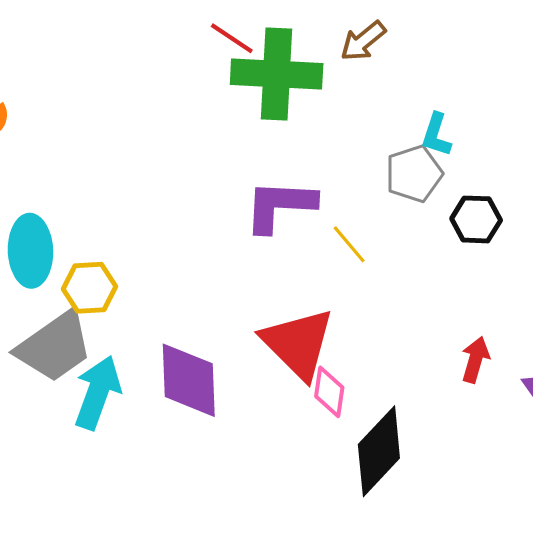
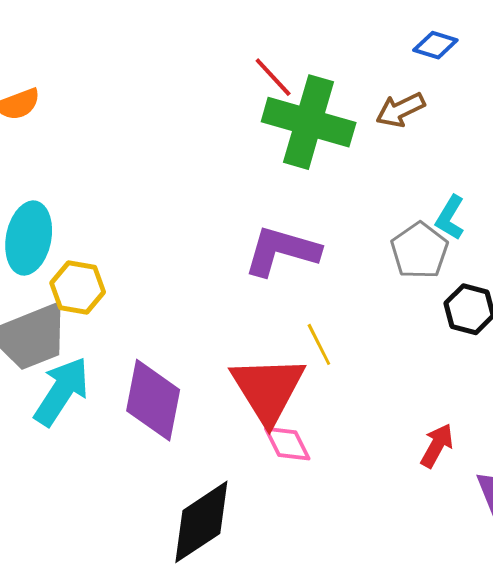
gray pentagon: (414, 174) -> (420, 251), turned -30
yellow line: (349, 244) -> (319, 344), moved
pink diamond: (329, 392) -> (287, 444), turned -48
black diamond: (379, 451) -> (201, 522), moved

